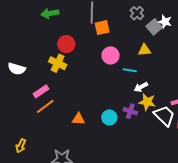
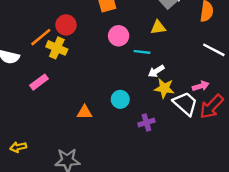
orange line: (45, 106) -> (41, 37), moved
purple cross: (130, 111) -> (146, 122), moved, turned -32
cyan circle: (109, 117) -> (120, 99), moved
yellow arrow: (21, 146) -> (18, 147), turned 56

